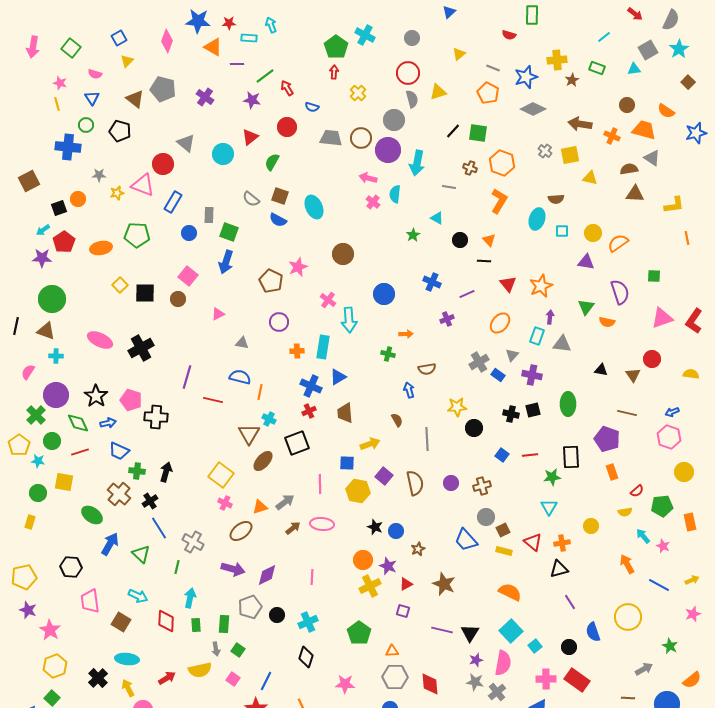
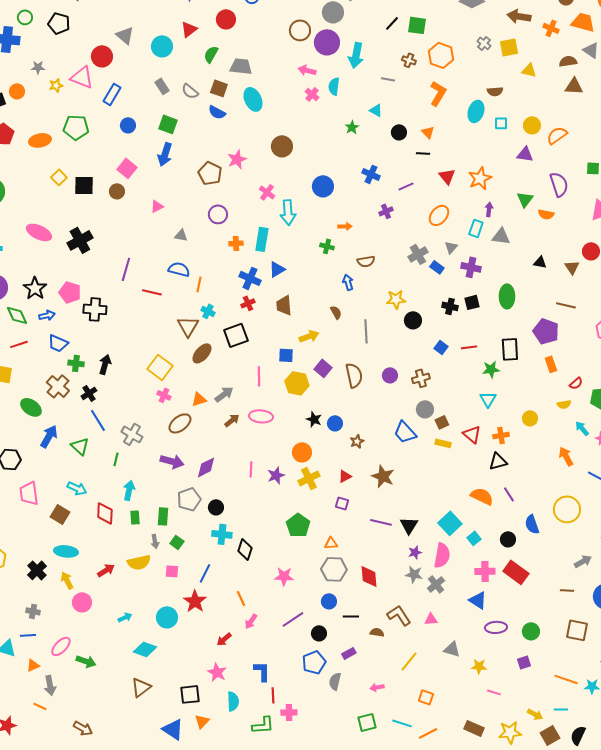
gray trapezoid: (331, 138) -> (241, 66), moved
gray rectangle: (209, 215) -> (162, 86), moved, turned -35
purple star: (388, 566) -> (276, 475), moved, turned 30
orange semicircle: (510, 592) -> (482, 496), moved
cyan cross: (308, 622) -> (222, 534), moved, turned 30
pink square: (233, 679) -> (172, 571), turned -32

